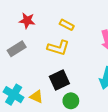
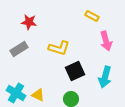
yellow rectangle: (67, 25) -> (92, 16), moved
black square: (59, 80) -> (75, 71), moved

